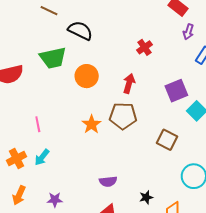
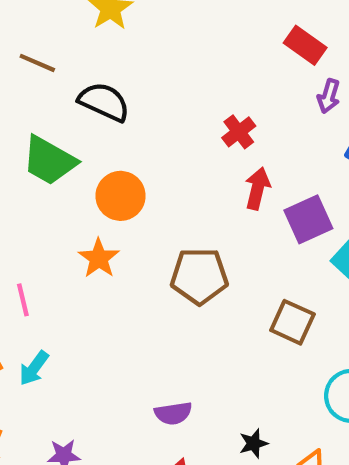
green trapezoid: (53, 58) -> (49, 161), turned 44
red arrow: (129, 83) -> (257, 188), moved
orange star: (91, 124) -> (99, 258), moved

